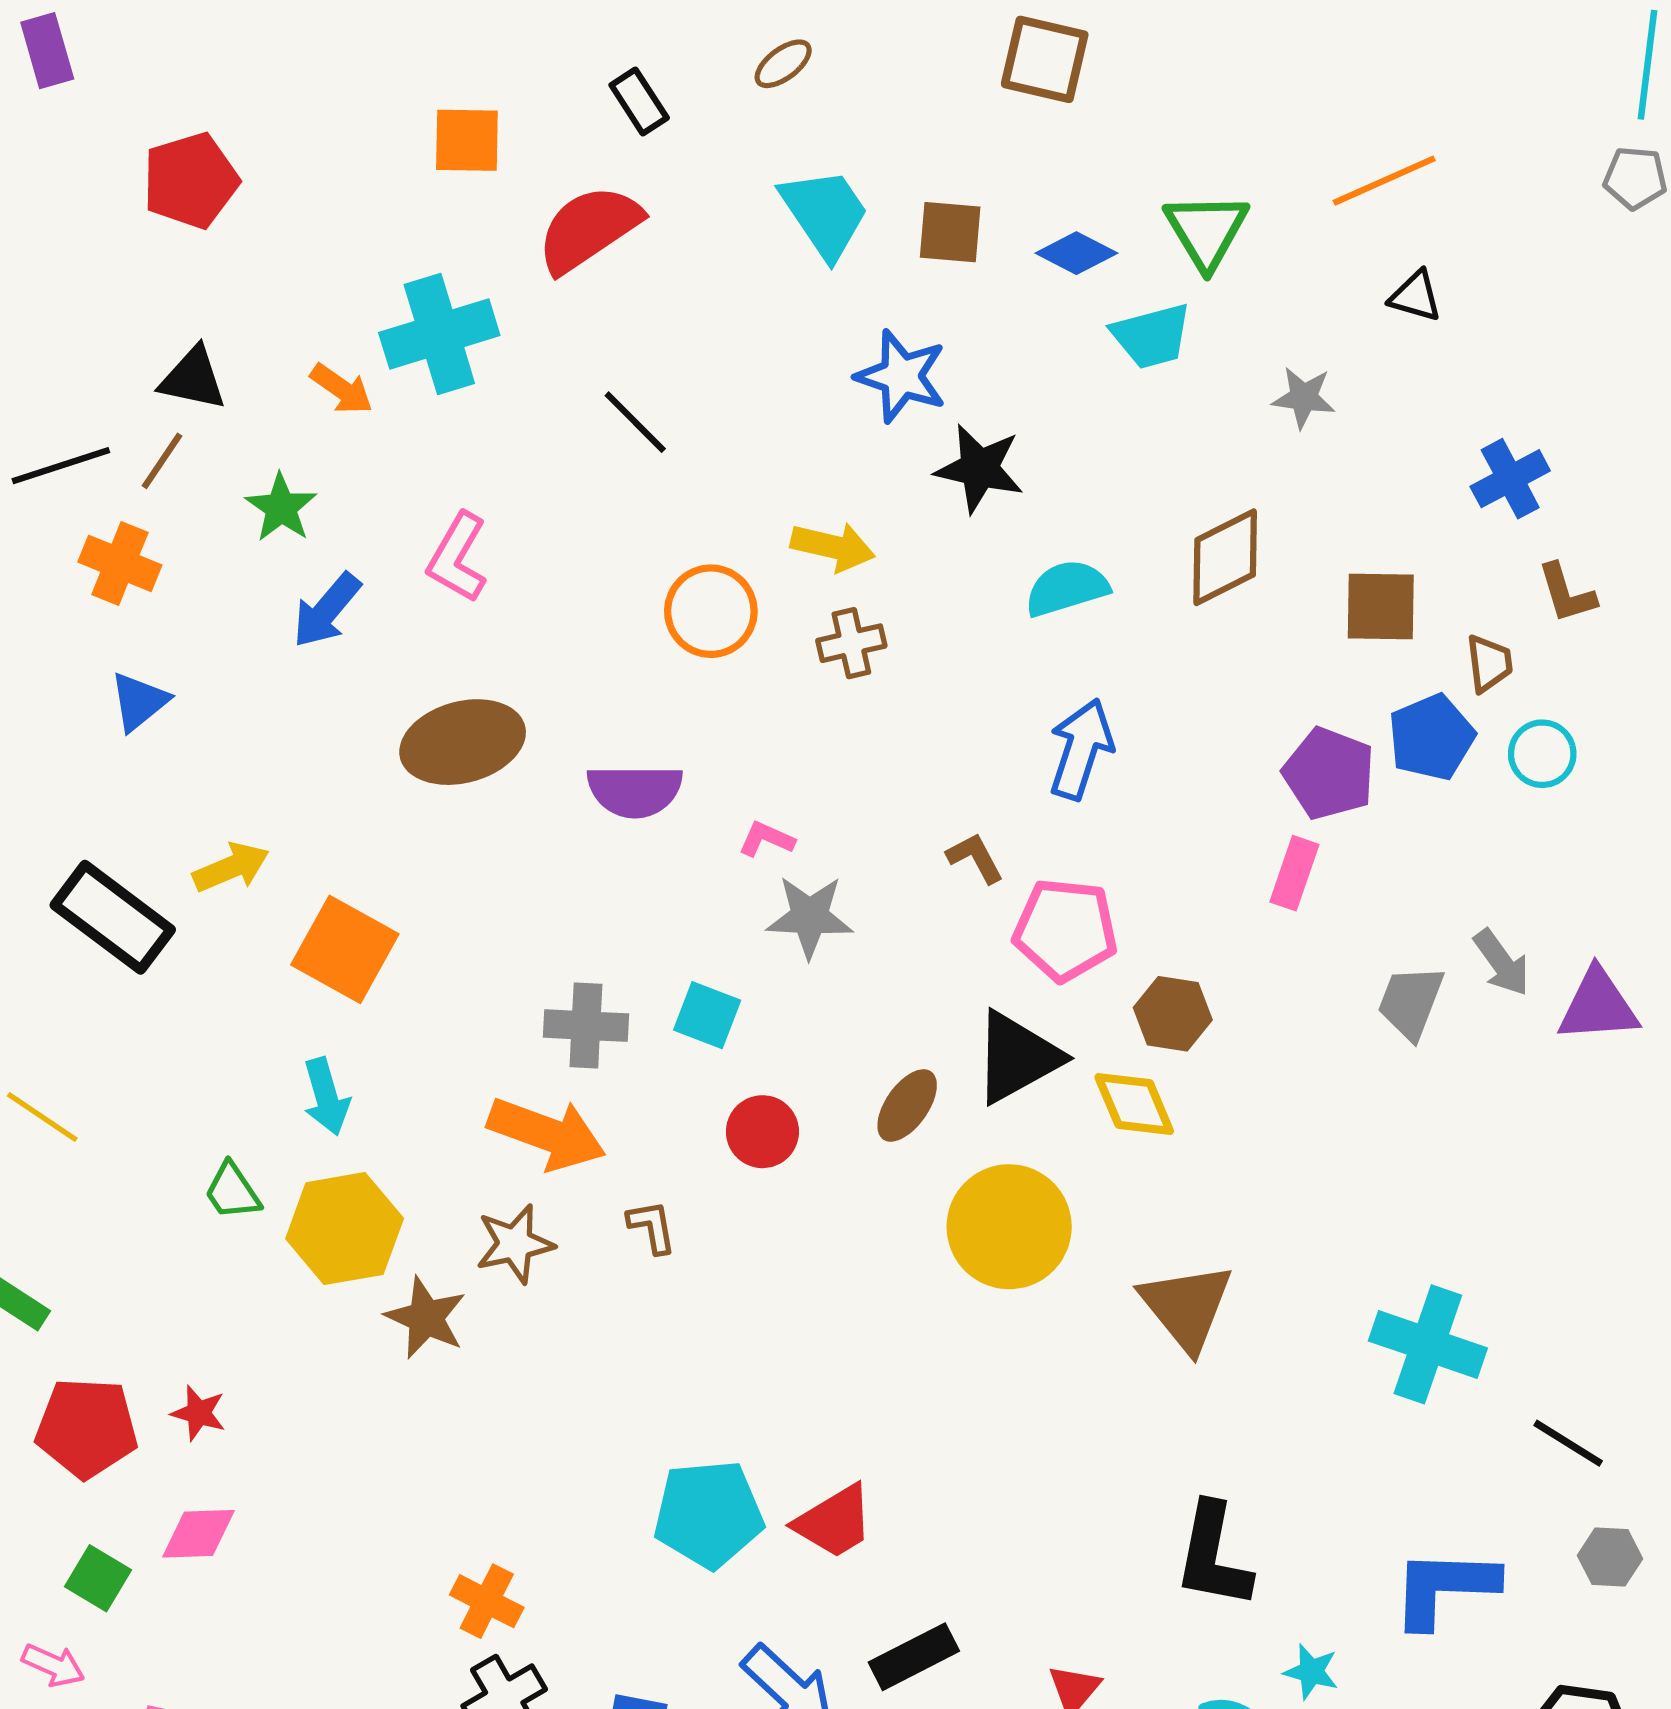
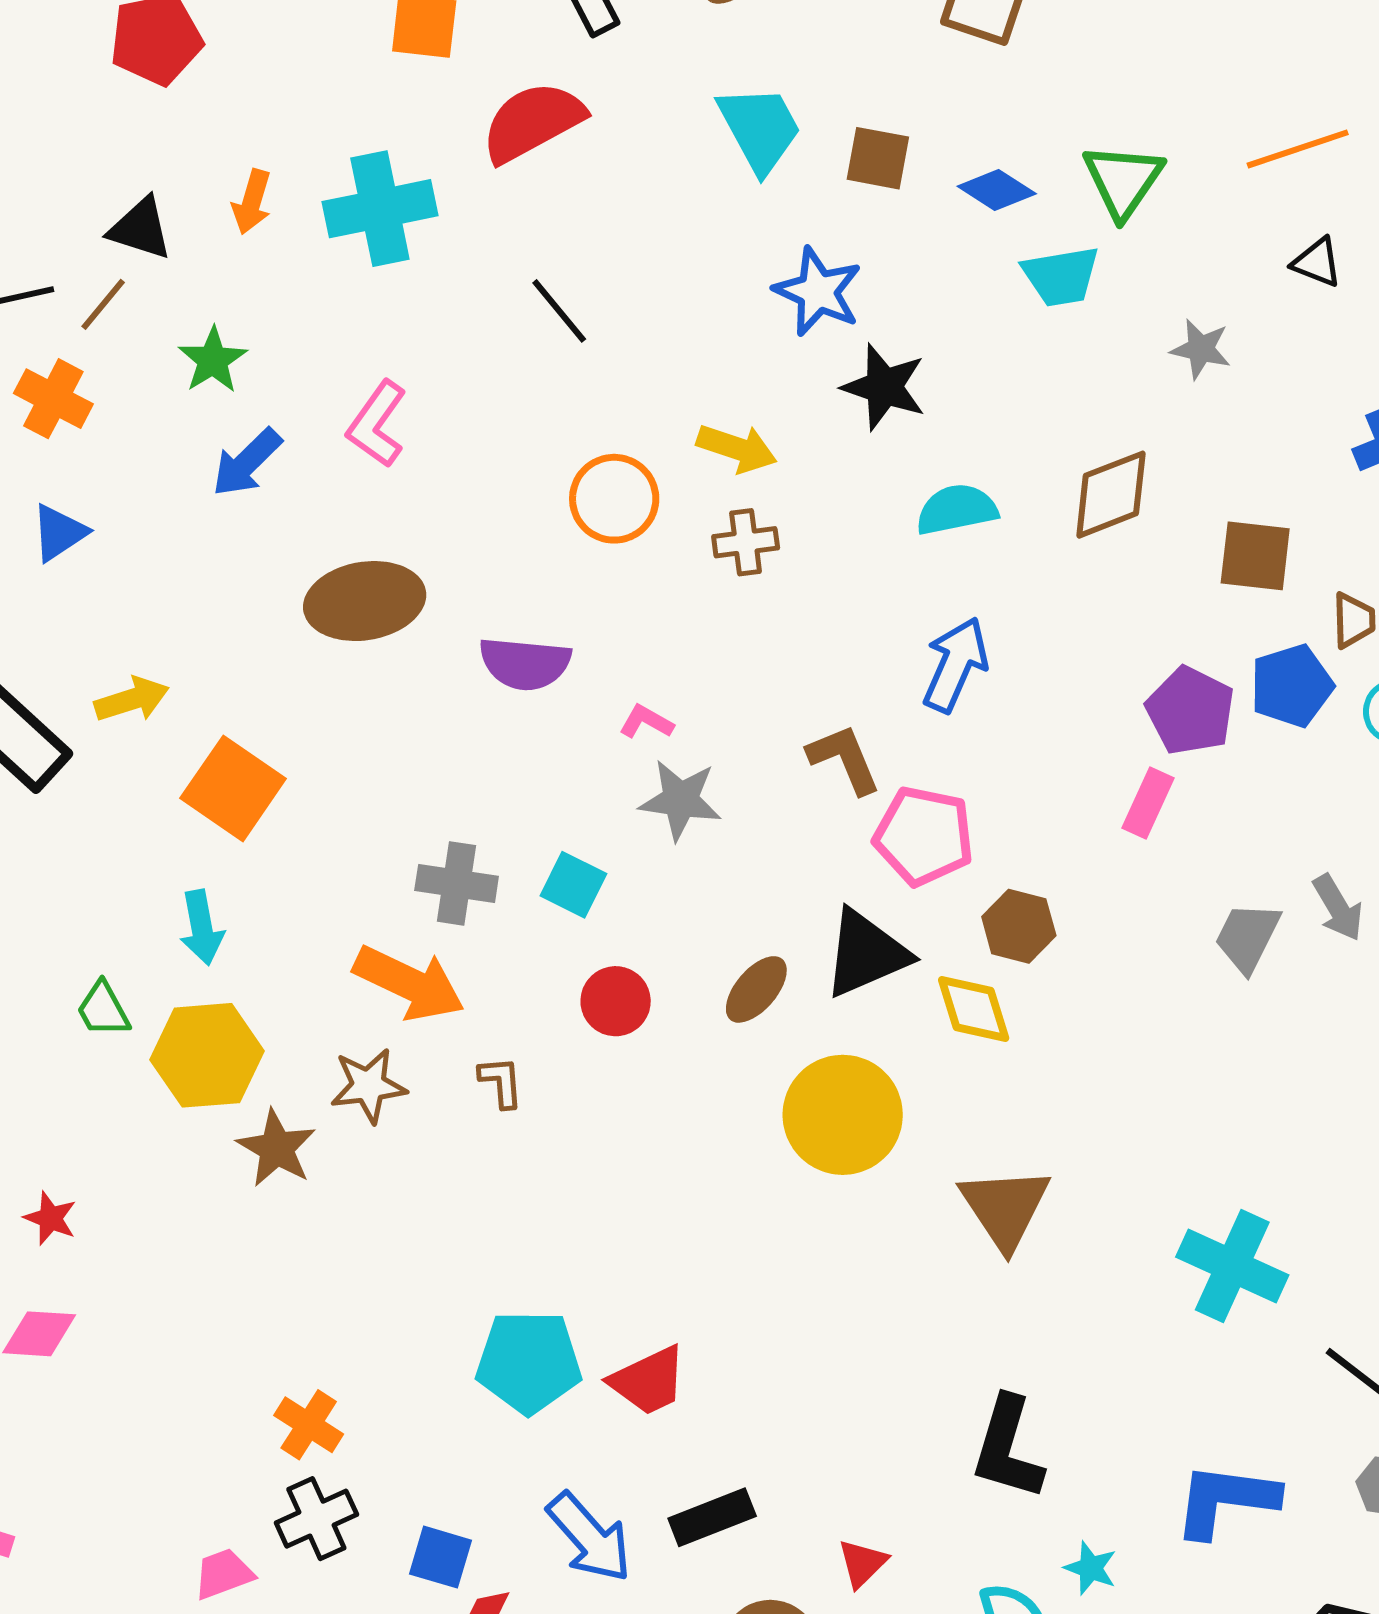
orange arrow: (342, 389) -> (252, 202), moved, turned 66
brown L-shape: (975, 858) -> (844, 759), size x1.4

